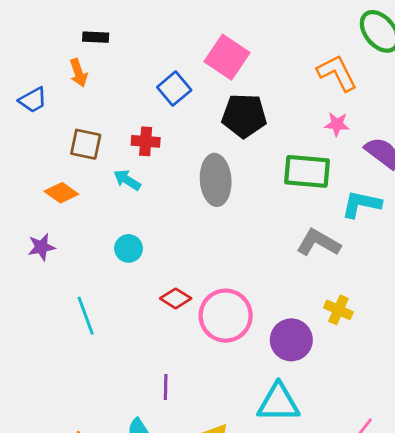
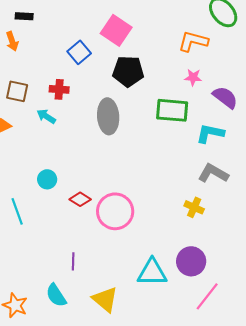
orange L-shape: (337, 73) -> (193, 41), turned -48
gray L-shape: (318, 243) -> (213, 173), moved
cyan circle: (129, 248) -> (47, 179), moved
purple circle: (291, 340) -> (191, 261), moved

